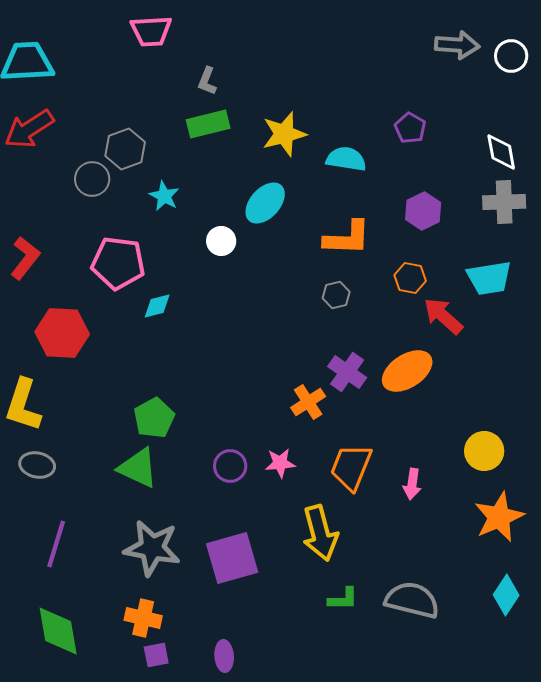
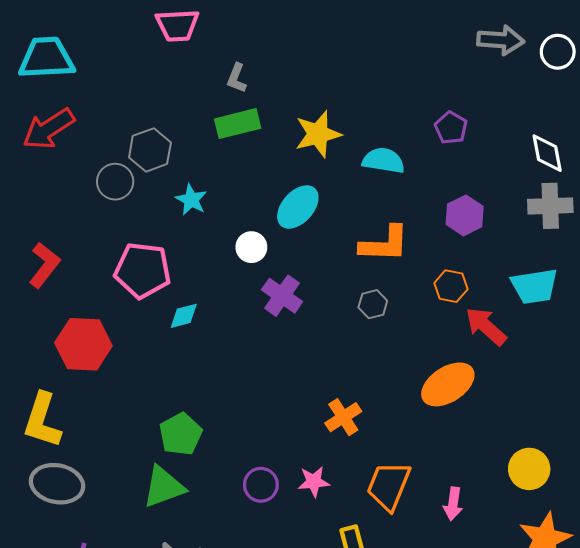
purple cross: (347, 372) -> (282, 296), moved
gray ellipse: (37, 465) -> (57, 484), size x1.4
green triangle: (138, 468) -> (164, 487), turned -45

